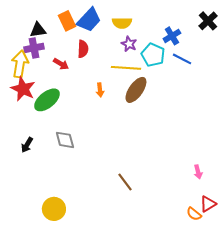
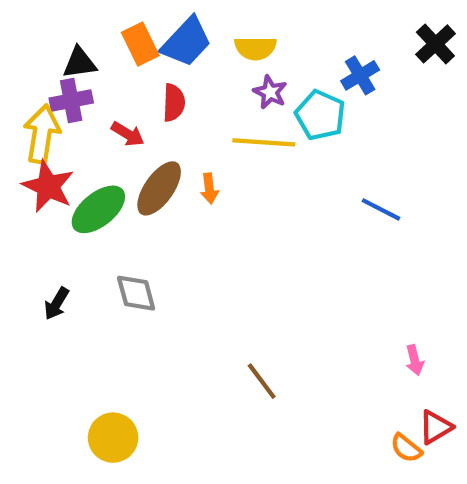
blue line: (182, 59) -> (381, 209), moved
brown ellipse: (136, 90) -> (159, 188), moved

